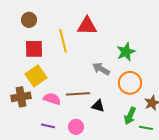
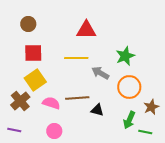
yellow line: (63, 41) -> (76, 58), moved, turned -75
brown cross: (21, 97) -> (20, 101), turned -30
purple line: (48, 126) -> (14, 130), moved
pink circle: (76, 127) -> (54, 131), moved

